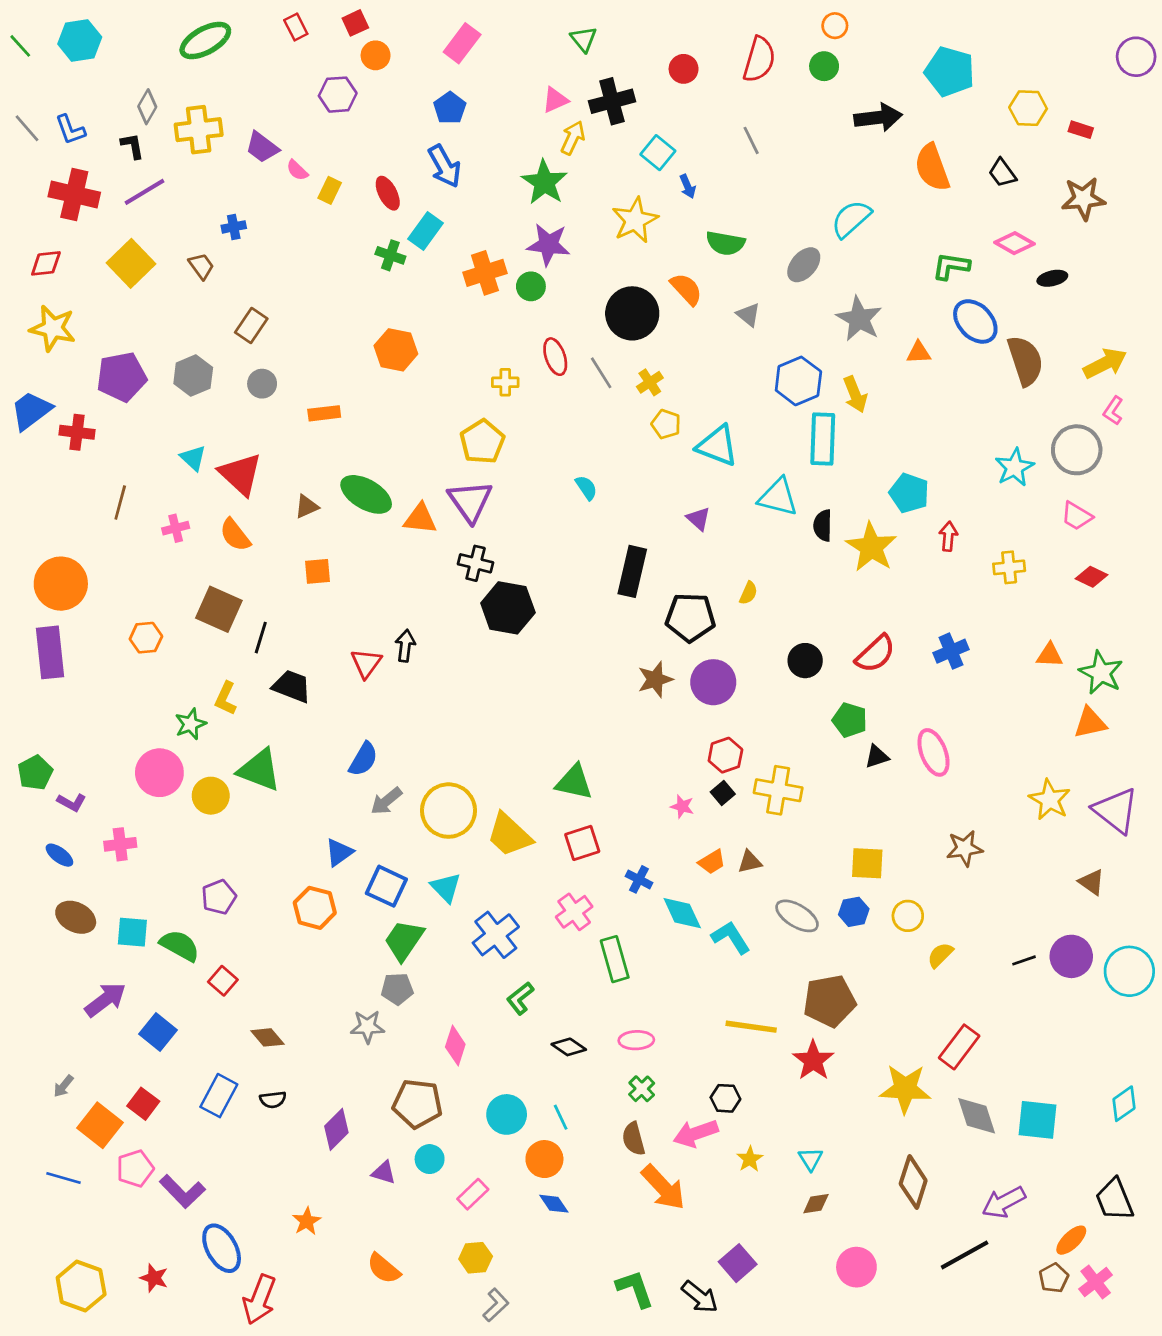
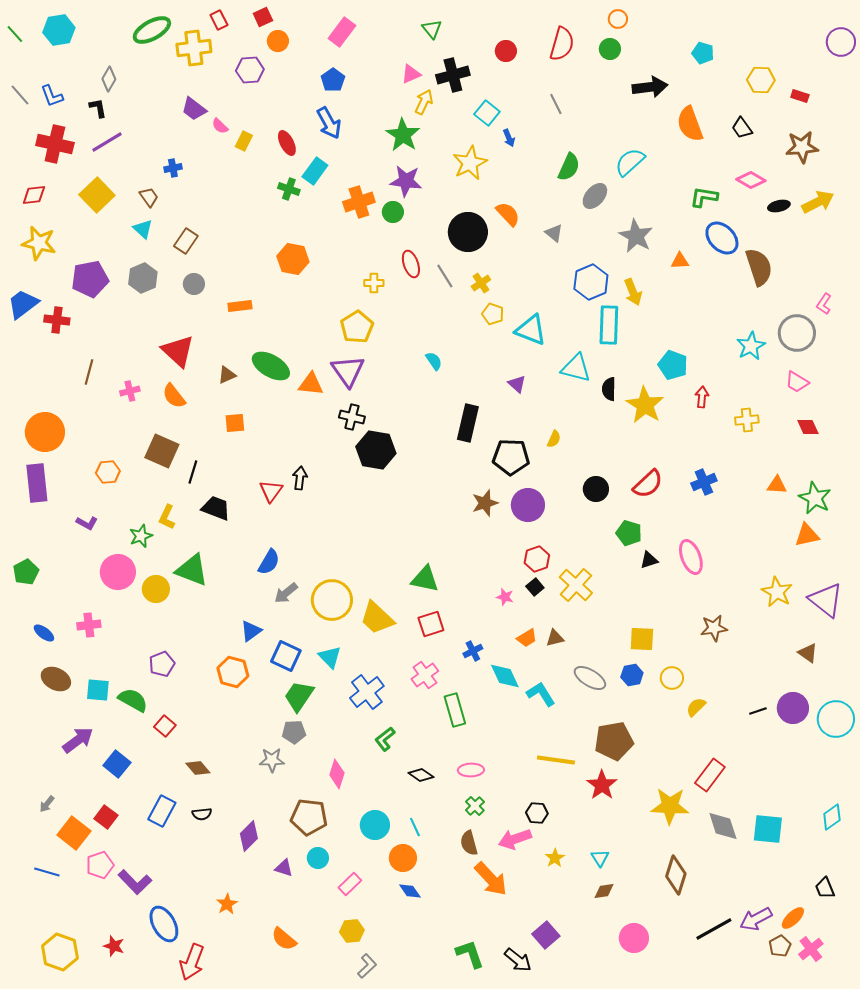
cyan pentagon: (950, 72) -> (703, 53), size x0.6
yellow cross: (199, 130) -> (194, 48), moved
green semicircle: (725, 243) -> (569, 167), moved, turned -76
yellow arrow: (1105, 363) -> (818, 202), moved
cyan triangle: (193, 458) -> (143, 229), moved
red diamond: (1092, 577) -> (808, 427), turned 40
yellow cross: (778, 790) -> (576, 585), turned 32
purple L-shape: (72, 802) -> (87, 523), moved
blue cross: (639, 879) -> (473, 651), turned 36
black trapezoid: (1114, 1200) -> (825, 888), size x0.7
purple arrow: (1004, 1202) -> (756, 919), moved

